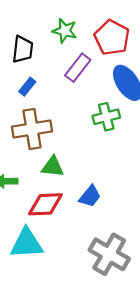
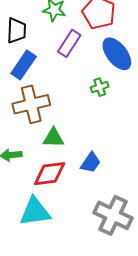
blue rectangle: (27, 87) -> (24, 65), size x1.6
green cross: (106, 117) -> (100, 87), size x0.7

